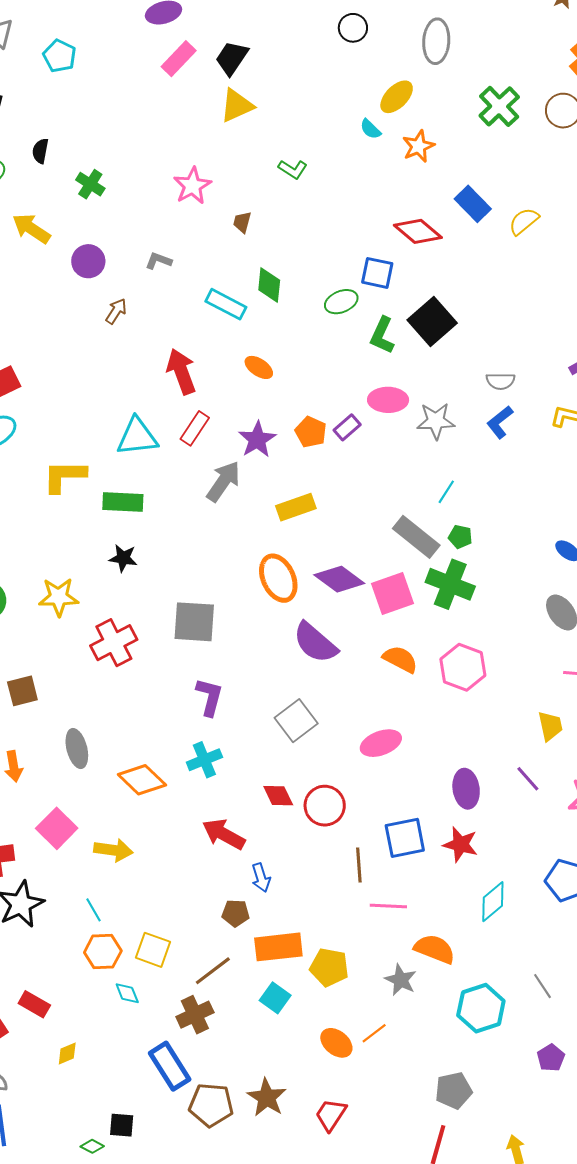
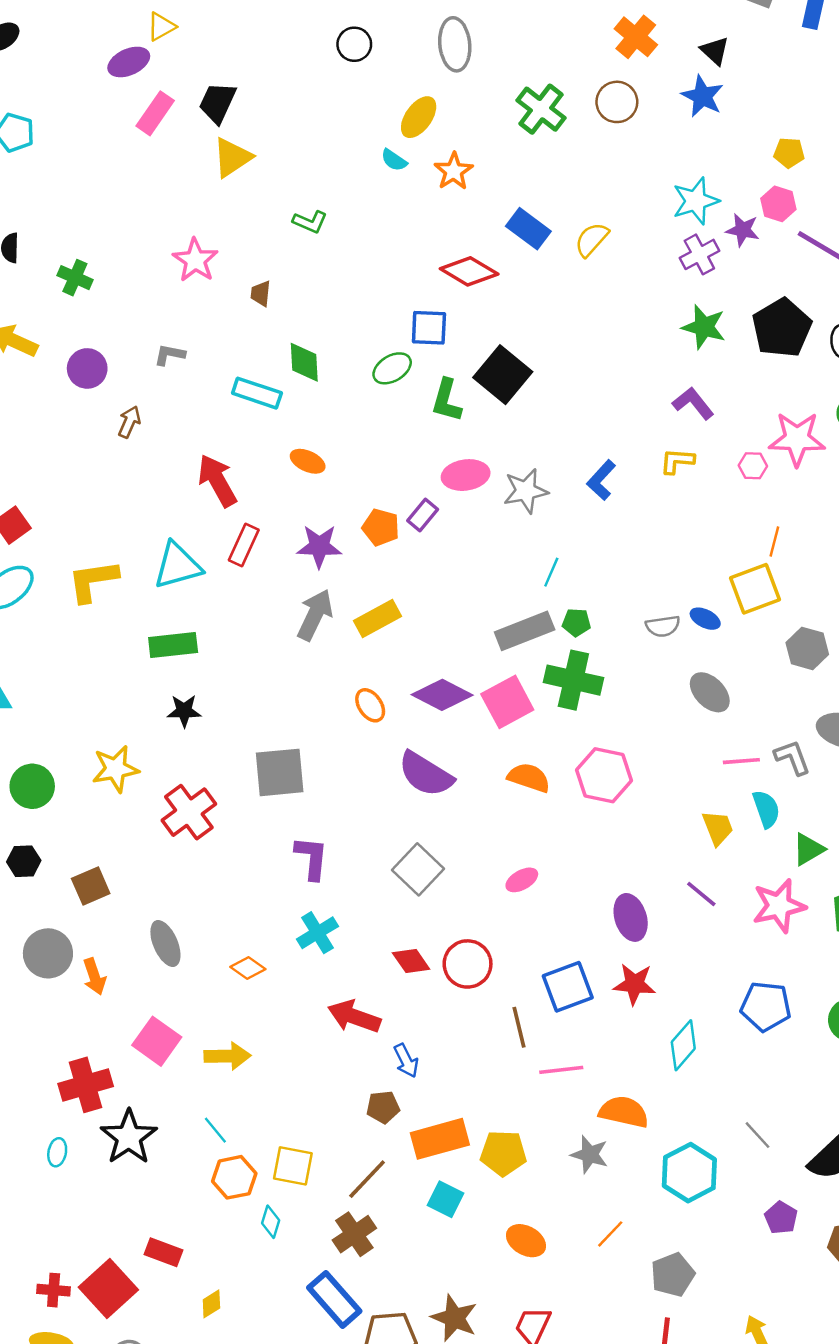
gray semicircle: (500, 381) -> (663, 626), moved
purple star: (257, 439) -> (319, 546), turned -30
yellow L-shape: (64, 476) -> (93, 581), moved
gray arrow: (223, 481) -> (315, 615), moved
gray rectangle: (416, 537) -> (525, 631), turned -51
orange ellipse: (278, 578) -> (370, 705), size x0.6
pink ellipse: (381, 743) -> (522, 880), size x0.7
orange diamond: (142, 780) -> (248, 968), size x0.6
cyan diamond: (127, 993) -> (271, 1222), turned 48
orange line: (374, 1033) -> (610, 1234), moved

